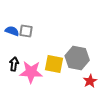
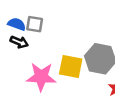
black arrow: (14, 64) -> (19, 42), moved, turned 104

